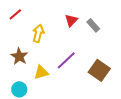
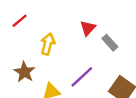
gray rectangle: (93, 25) -> (110, 43), moved

